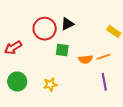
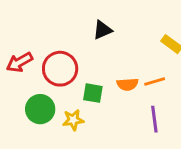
red circle: (45, 29) -> (60, 69), moved
green square: (62, 50) -> (93, 93), moved
green circle: (17, 81) -> (40, 109), moved

